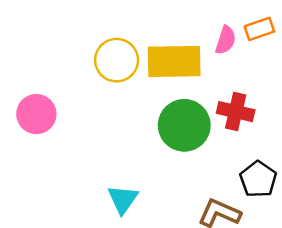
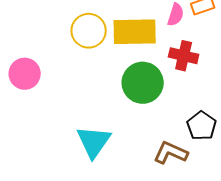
red cross: (236, 112) -> (184, 56), moved
cyan triangle: (123, 199) -> (94, 142), size x1.4

